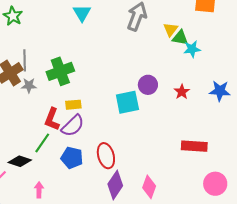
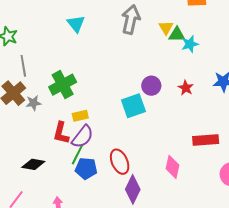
gray line: (25, 60) -> (23, 66), moved
green line: (42, 143) -> (77, 154), moved
black diamond: (20, 161) -> (33, 164), moved
pink diamond: (149, 187) -> (172, 167), moved

